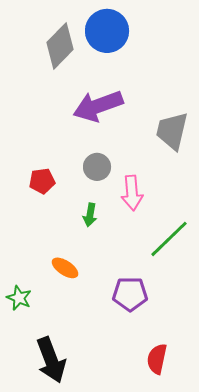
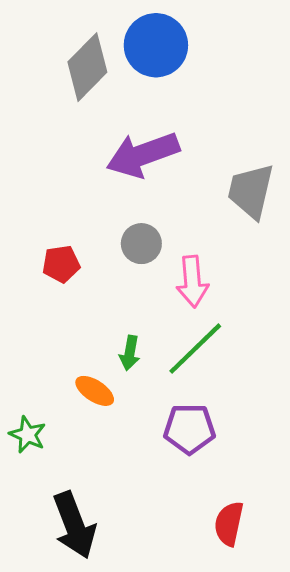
green arrow: (90, 215) -> (130, 353), moved
green line: (169, 239) -> (195, 349), moved

